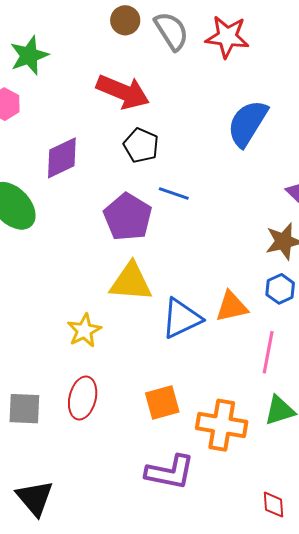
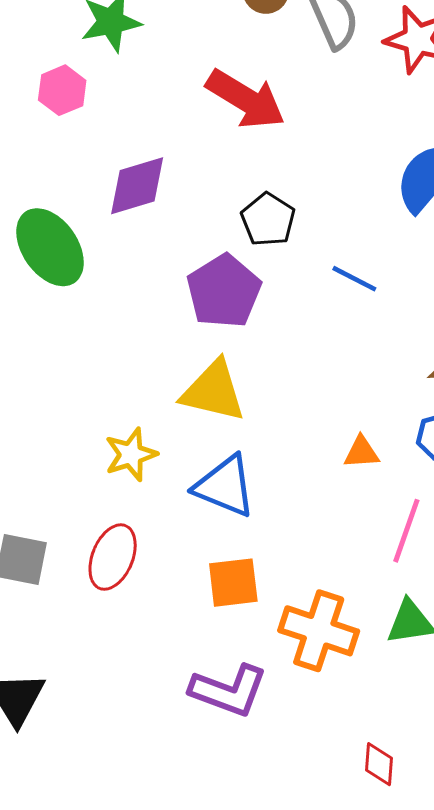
black pentagon: (141, 145) -> (268, 220), moved
blue line: (174, 194) -> (354, 279), moved
orange triangle: (232, 307) -> (361, 452), size x0.7
blue triangle: (182, 318) -> (225, 486), moved, turned 39

